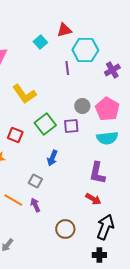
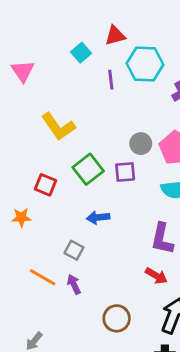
purple line: (67, 68) -> (111, 80), moved
blue arrow: (52, 158) -> (98, 217), turned 63

